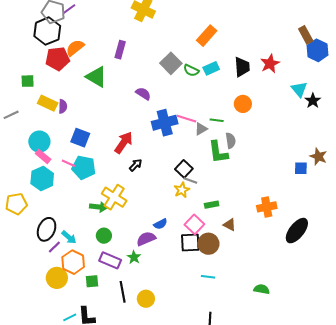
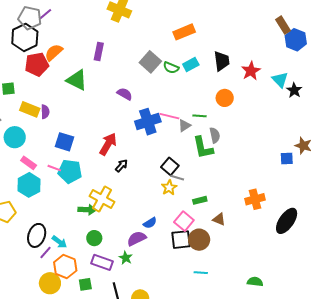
orange rectangle: (207, 36) -> (184, 32), turned 30
red star: (270, 64) -> (251, 71), moved
cyan circle: (39, 142) -> (15, 137), moved

